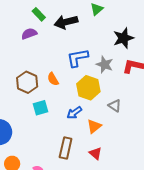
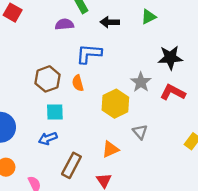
black arrow: (66, 22) -> (110, 22), size x0.7
blue L-shape: (78, 58) -> (89, 54), moved
blue arrow: (74, 113) -> (48, 138), moved

